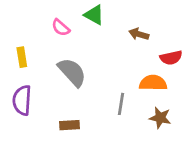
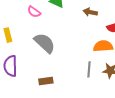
gray line: (121, 104) -> (89, 69), moved

